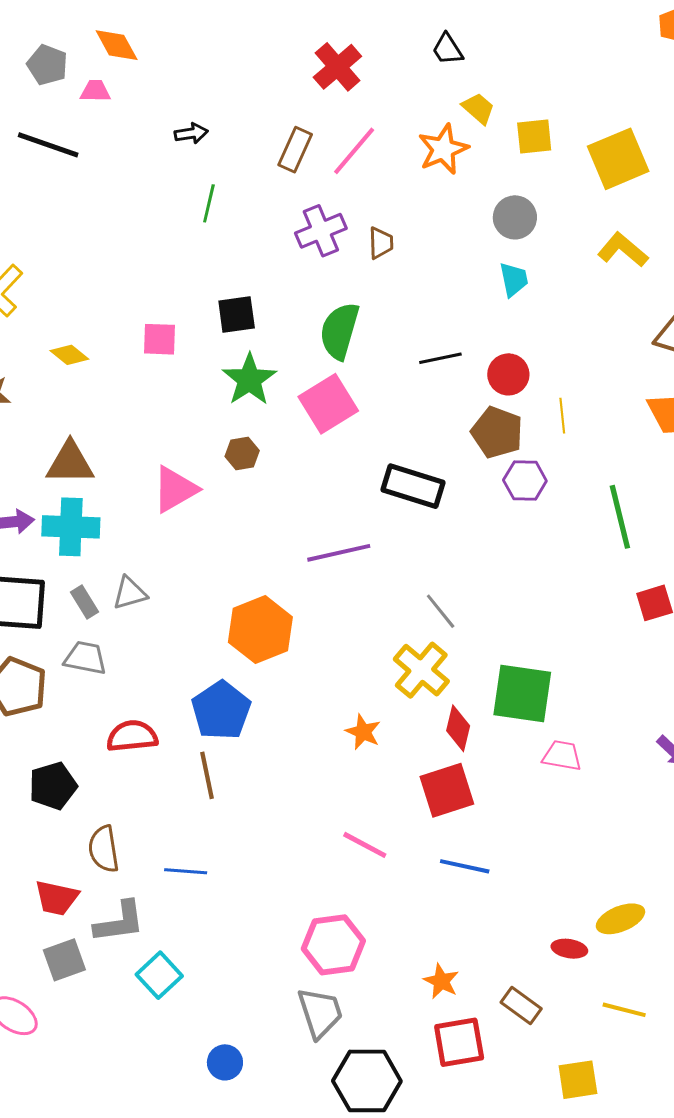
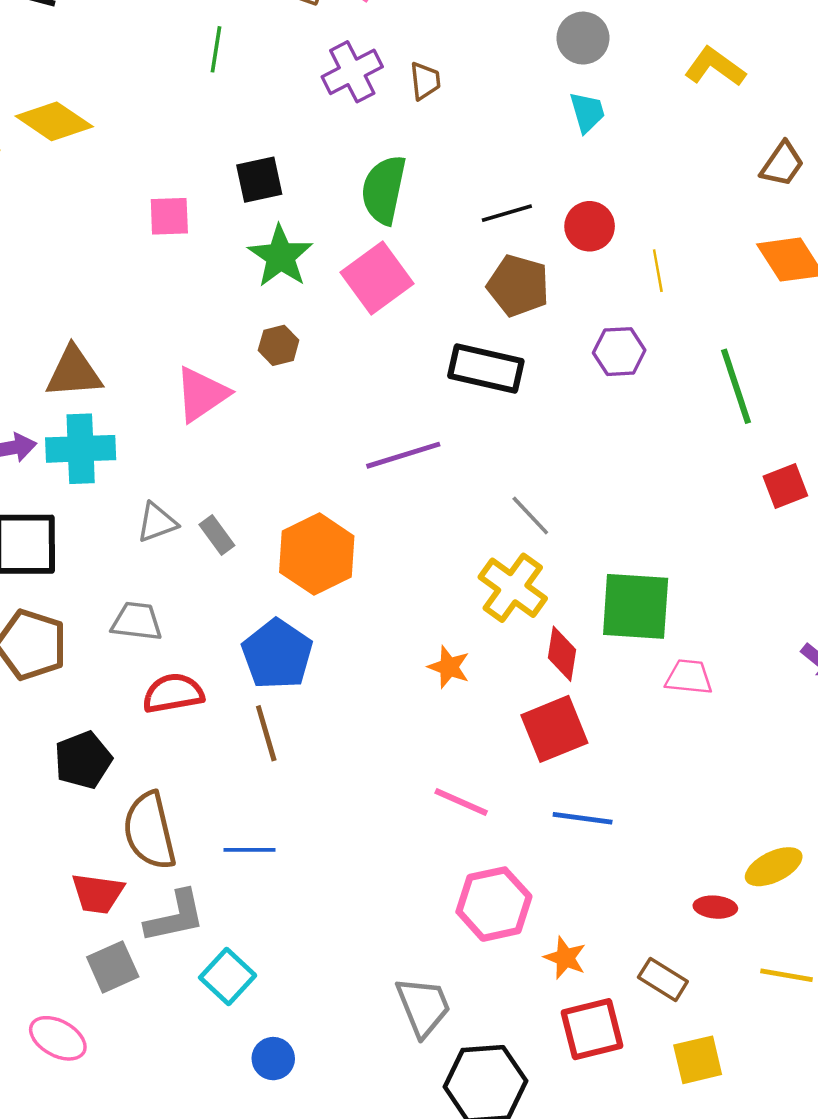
yellow diamond: (69, 355) -> (54, 121), moved, size x1.6
brown pentagon: (497, 432) -> (518, 286), moved
gray rectangle: (85, 602) -> (217, 535), moved
gray trapezoid: (85, 658) -> (137, 621), moved
brown semicircle: (104, 849) -> (150, 831), size x1.4
pink hexagon: (333, 945) -> (494, 904), moved
blue circle: (225, 1062) -> (273, 1059), moved
yellow square: (578, 1080) -> (698, 1060), moved

